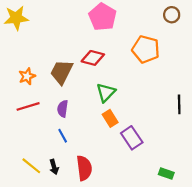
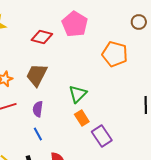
red diamond: (93, 58) -> (42, 37), moved

